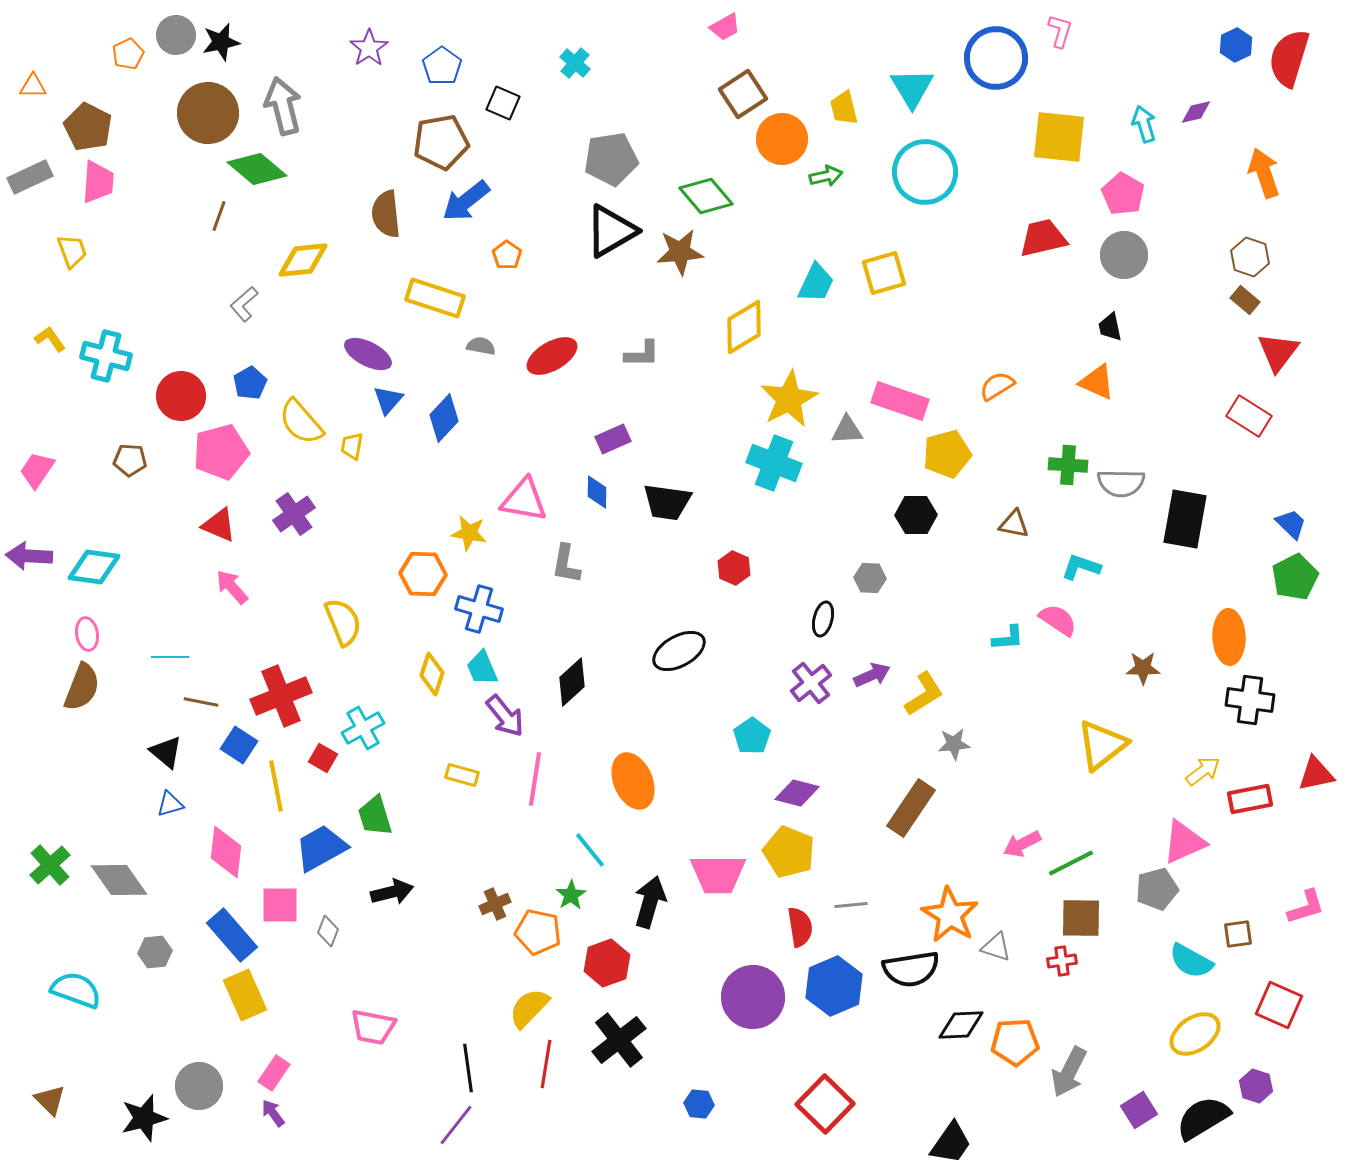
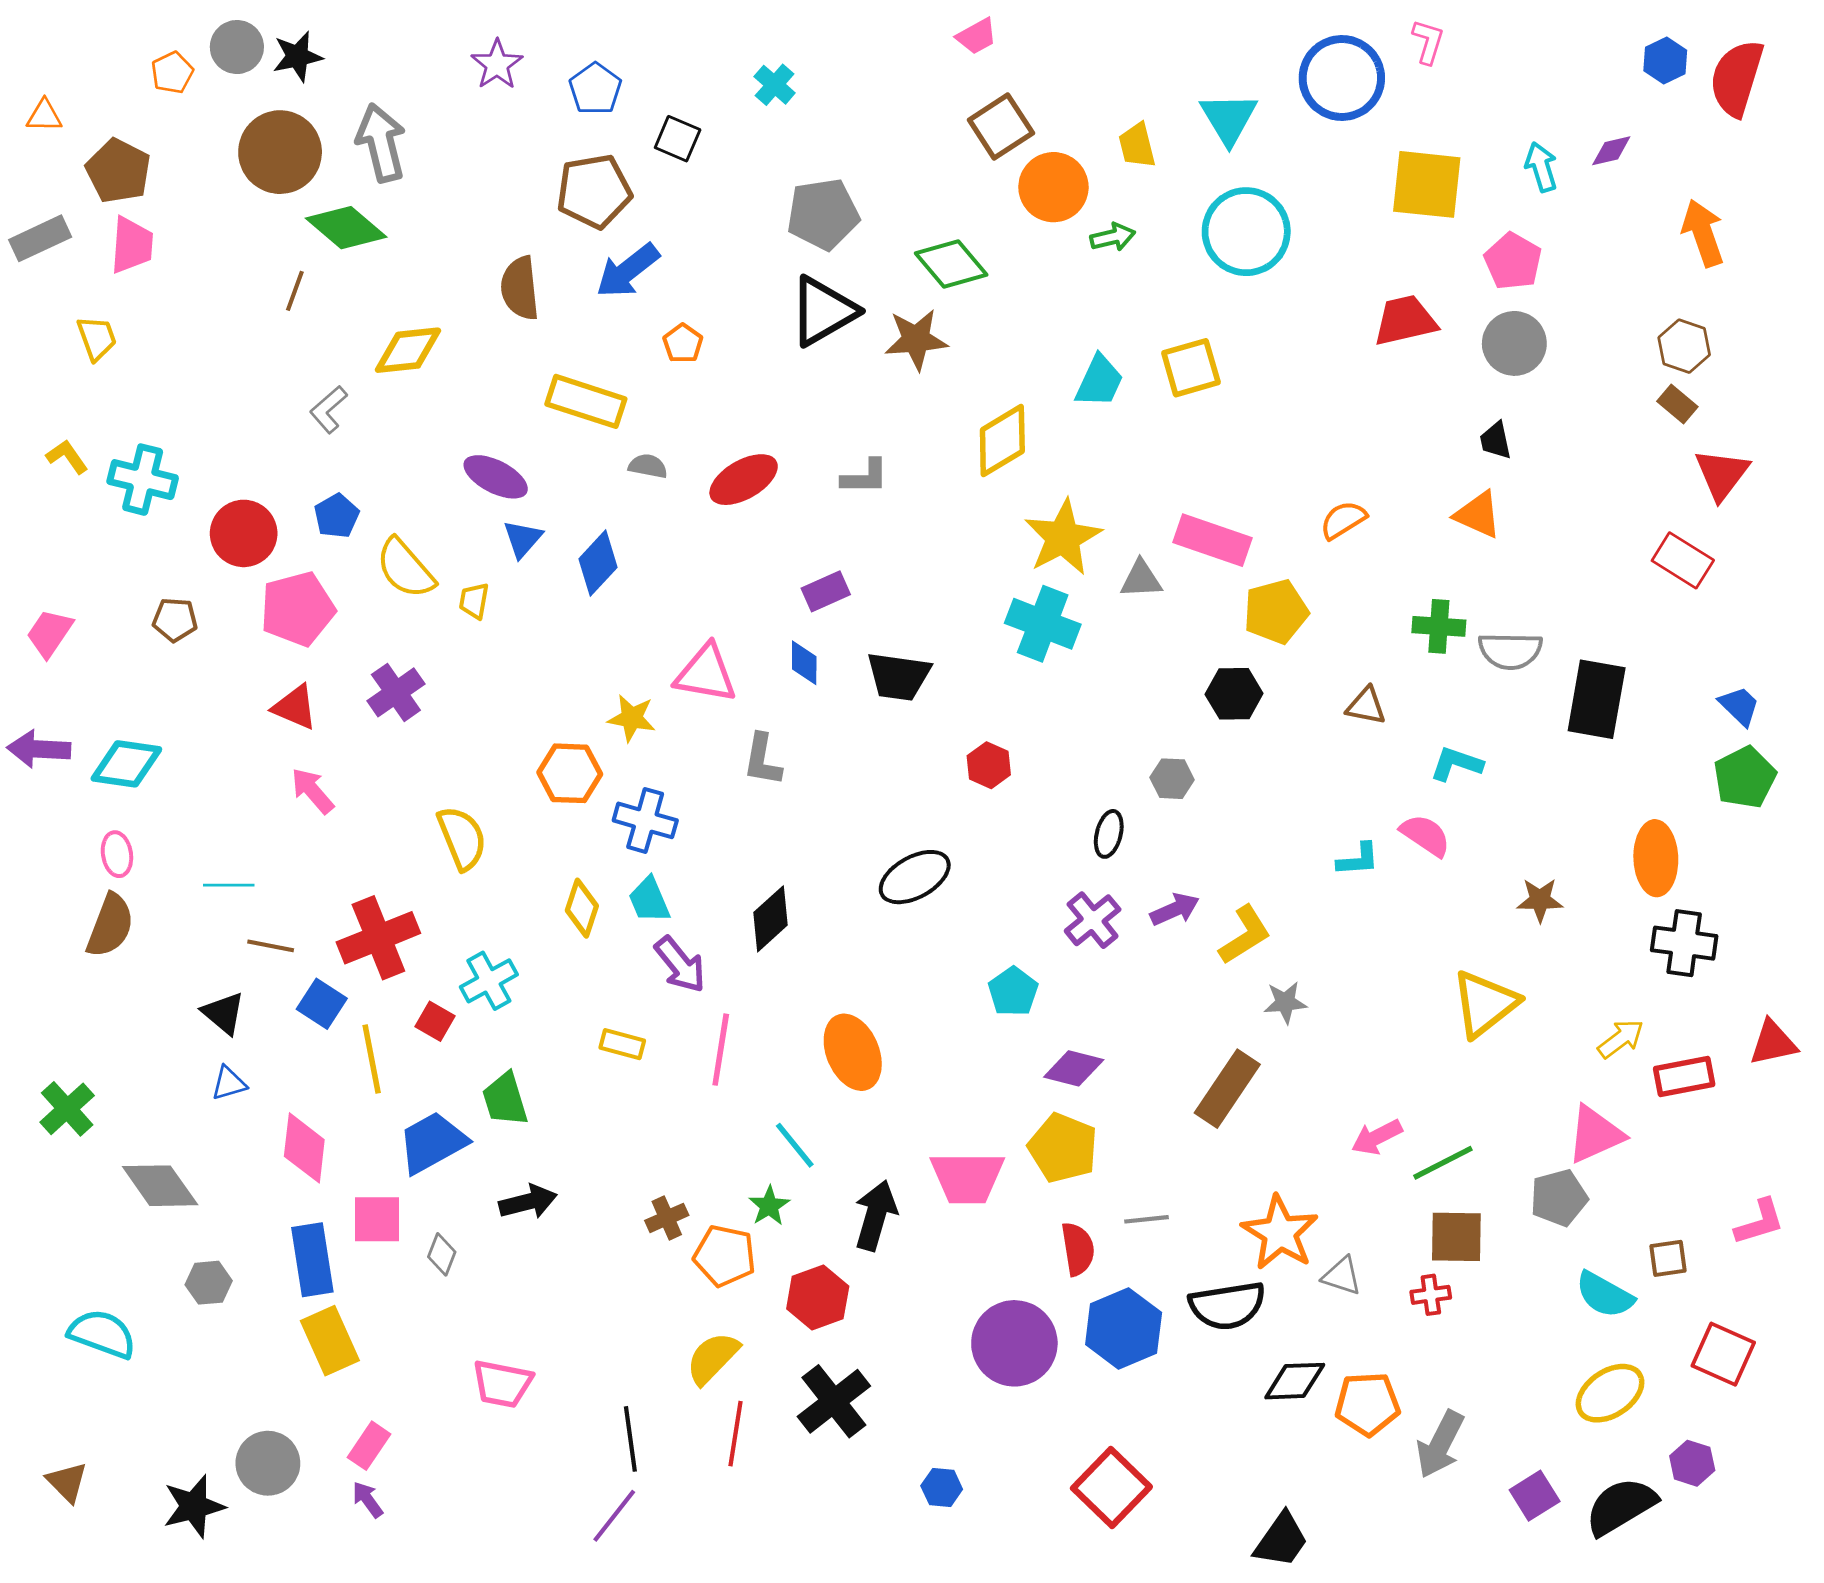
green cross: (50, 865) -> (67, 1109), moved
blue rectangle: (232, 935) -> (312, 1260), turned 32

